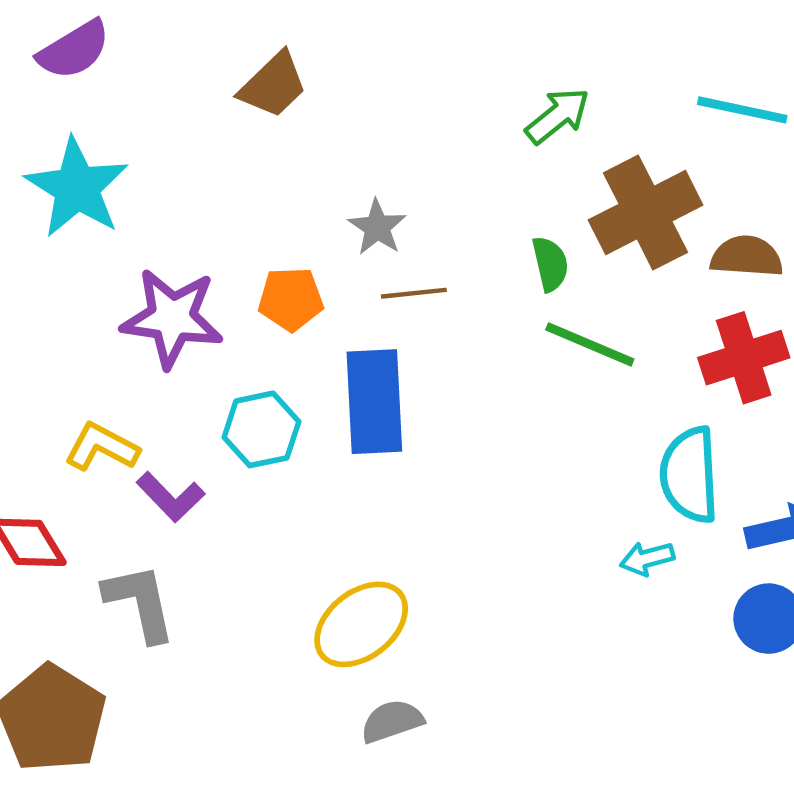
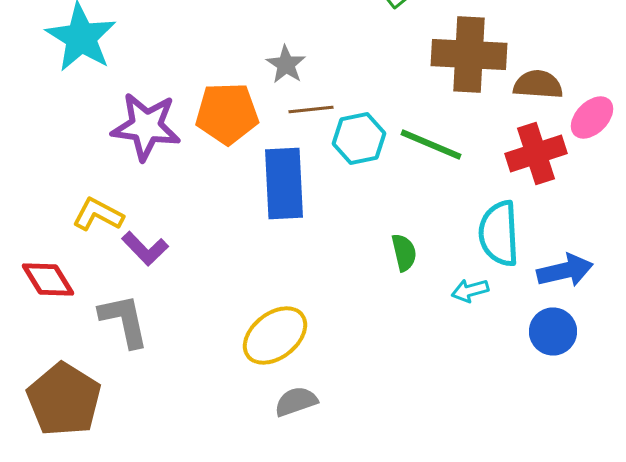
brown cross: (646, 213) -> (469, 54), turned 30
green semicircle: (550, 264) -> (404, 252), moved
orange pentagon: (291, 299) -> (227, 114), size x1.4
cyan hexagon: (261, 429) -> (359, 138), moved

